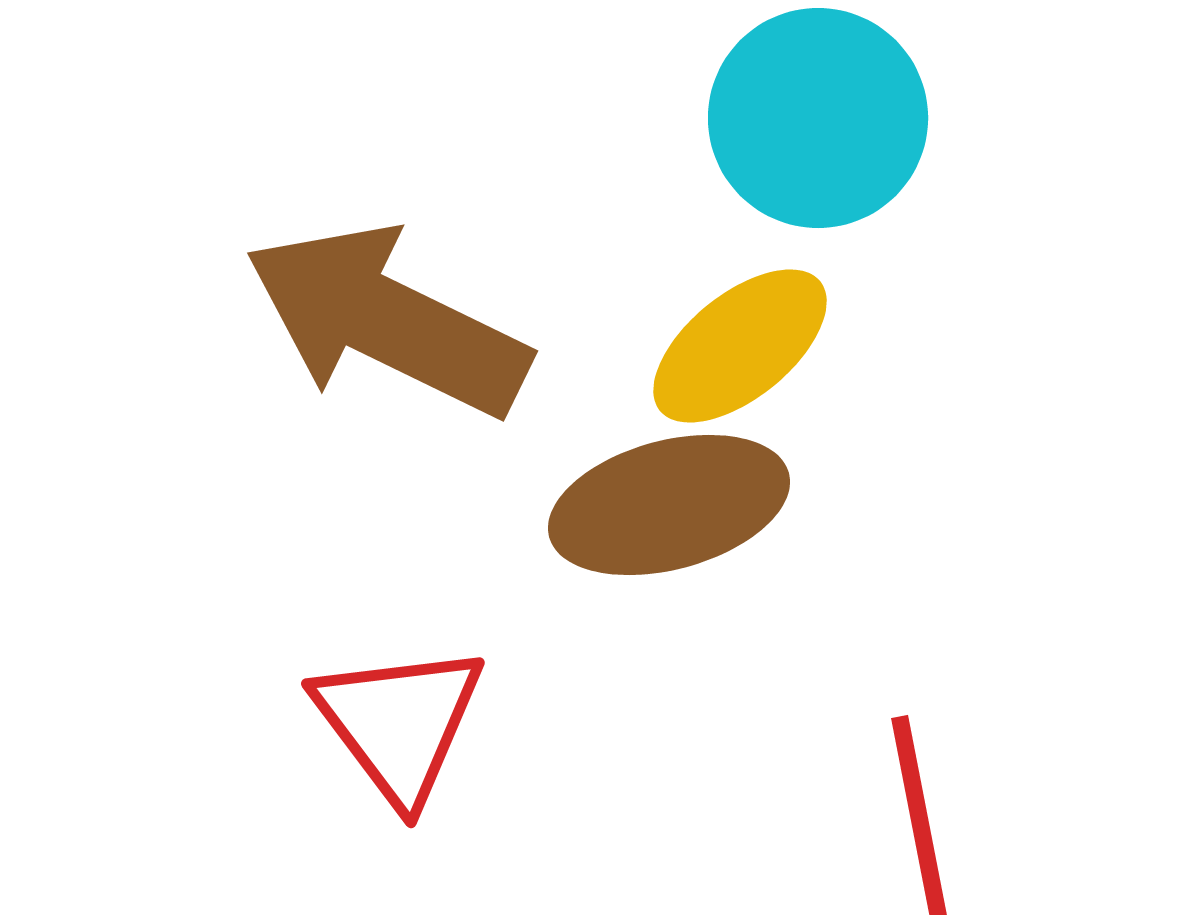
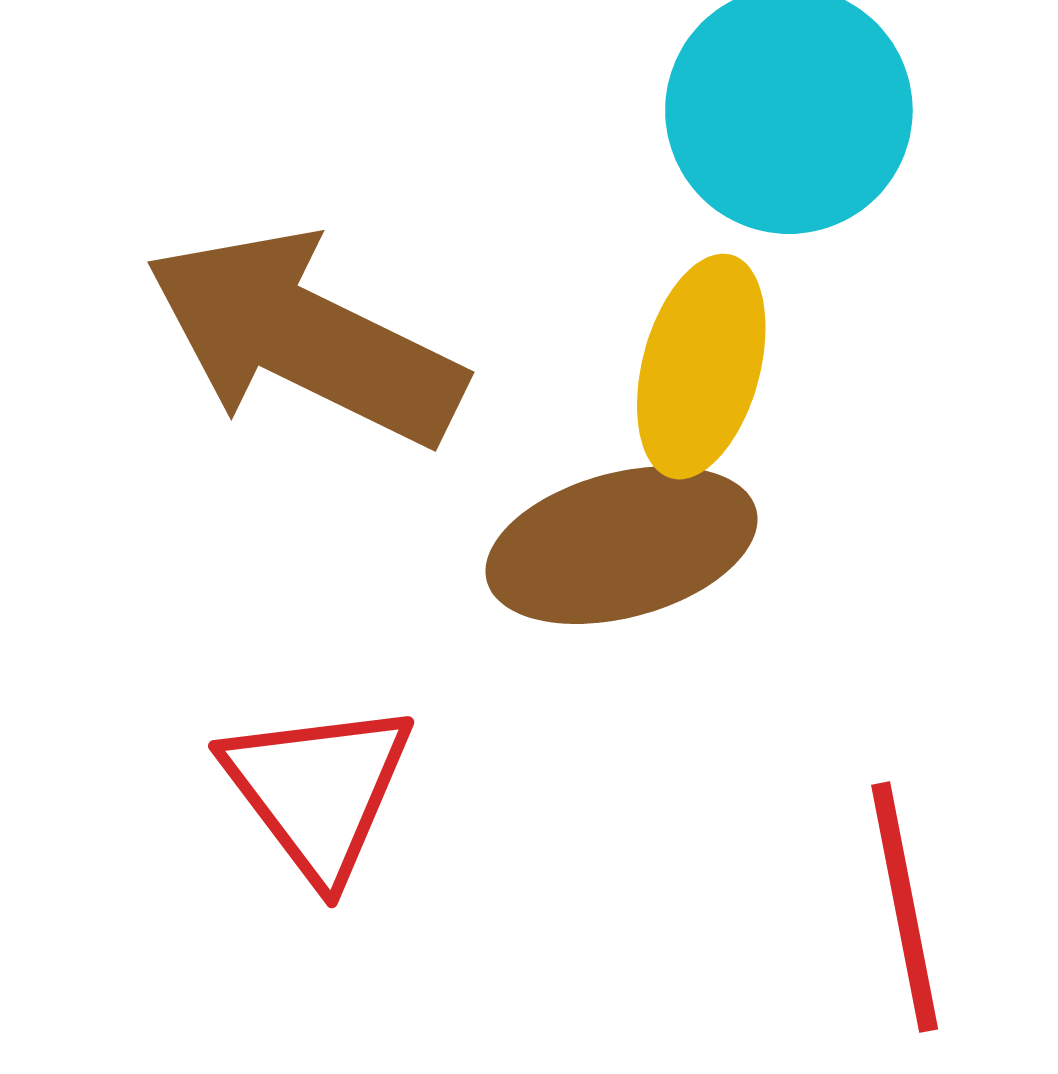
yellow ellipse: (740, 346) -> (701, 367), turned -36

